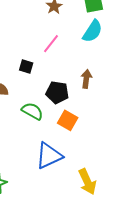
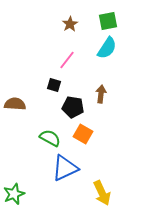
black square: (26, 66) -> (54, 85), moved
green semicircle: (32, 111) -> (50, 138), moved

